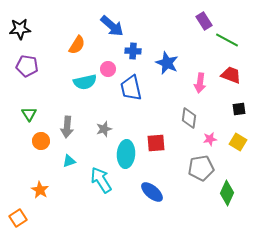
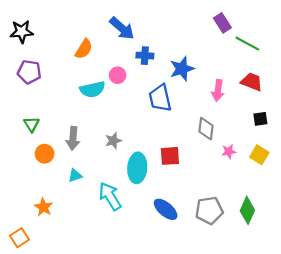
blue star: (167, 63) -> (182, 69), turned 30
blue trapezoid: (131, 88) -> (160, 98), moved
gray pentagon: (201, 168) -> (209, 210), moved

